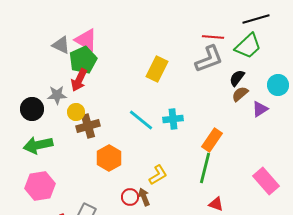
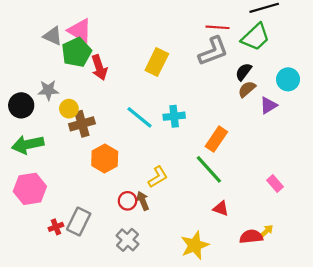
red arrow: (79, 80) -> (99, 67), moved, turned -45
green line: (205, 168) -> (209, 169), turned -56
pink rectangle: (266, 181) -> (275, 183), size x0.6

